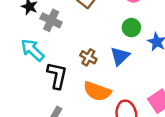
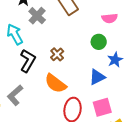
blue triangle: (120, 56) -> (97, 77), moved

